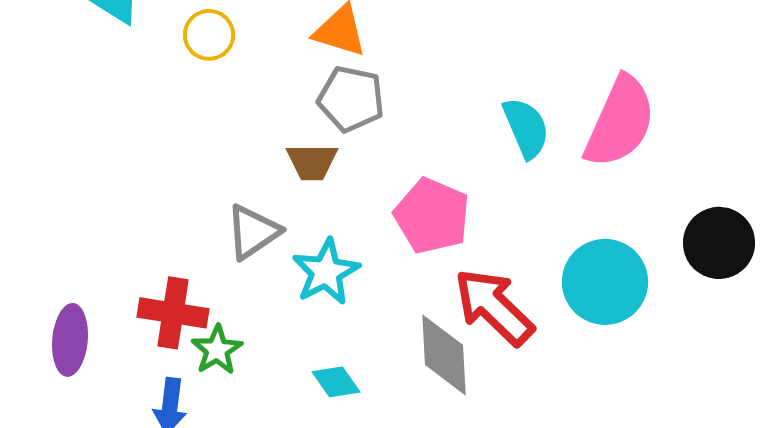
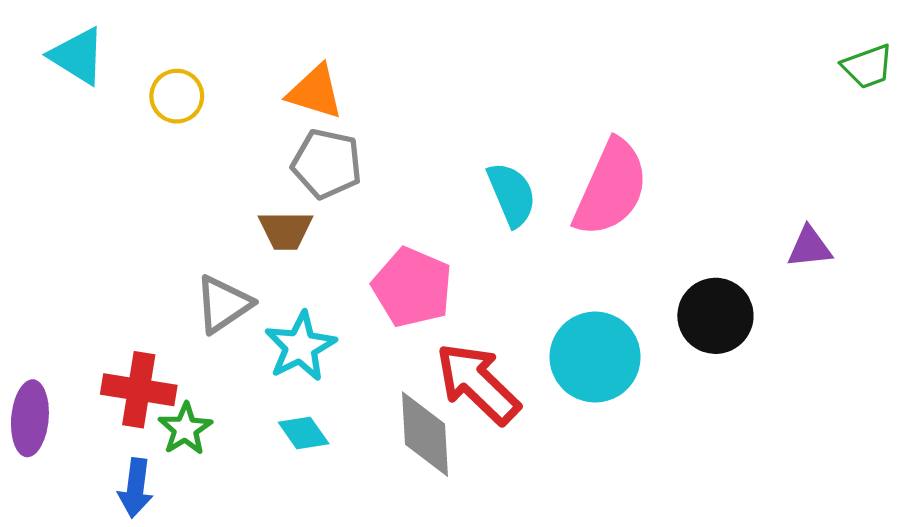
cyan diamond: (336, 382) -> (304, 433), moved

